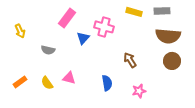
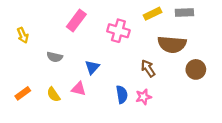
yellow rectangle: (134, 12) -> (153, 14), turned -42
brown semicircle: (168, 36) -> (172, 44), moved
blue triangle: (83, 38) -> (92, 67), moved
pink star: (139, 91) -> (143, 97), moved

